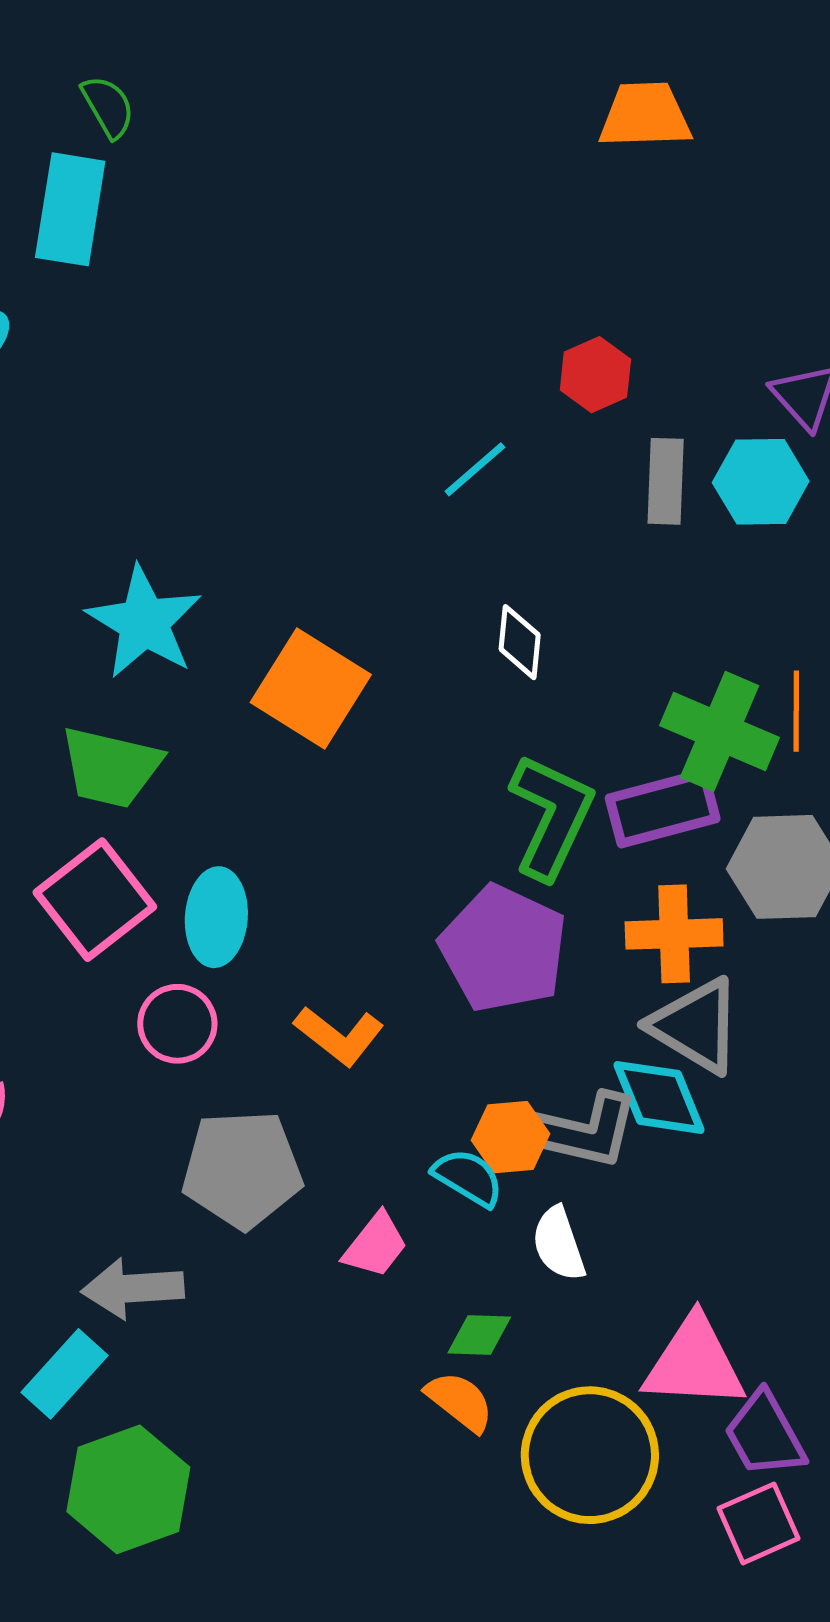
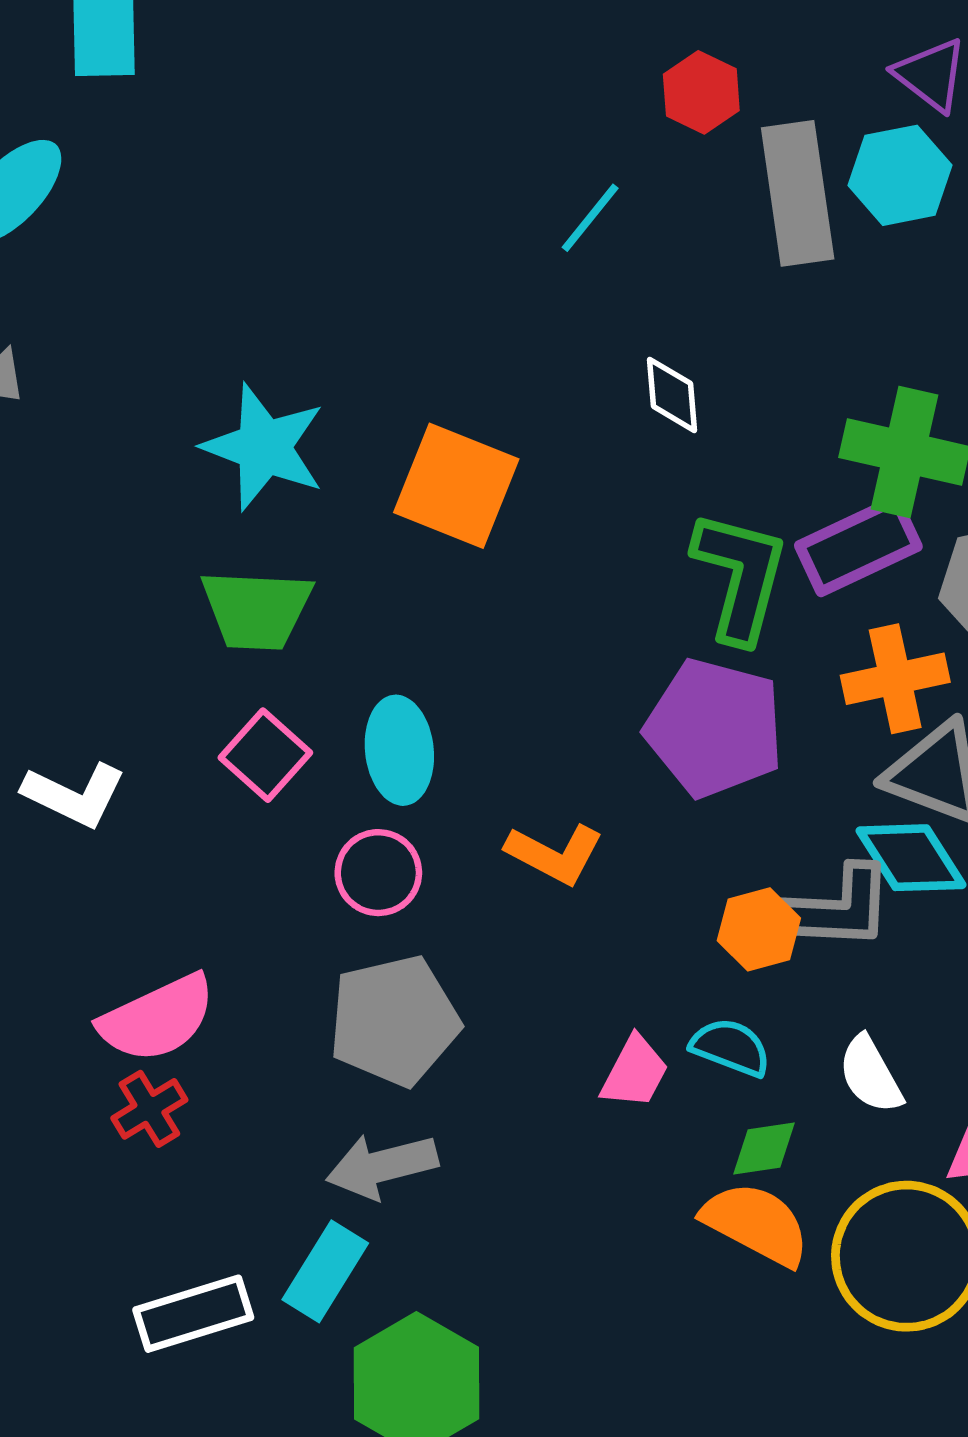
gray rectangle: (666, 481) -> (798, 193), size x1.5
pink square: (95, 900) -> (265, 755), size x0.7
gray pentagon: (242, 1169) -> (394, 1021), moved
cyan semicircle: (468, 1178) -> (731, 1047), moved
white semicircle: (559, 1244) -> (870, 1075), moved
orange semicircle: (460, 1401) -> (756, 1224), size x1.4

